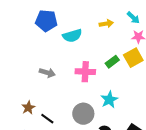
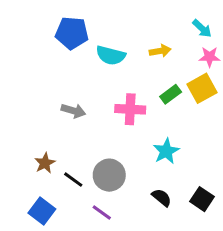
yellow arrow: (106, 24) -> (160, 51), moved
cyan semicircle: (72, 36) -> (111, 55), turned 30
gray circle: (83, 114) -> (109, 175), moved

